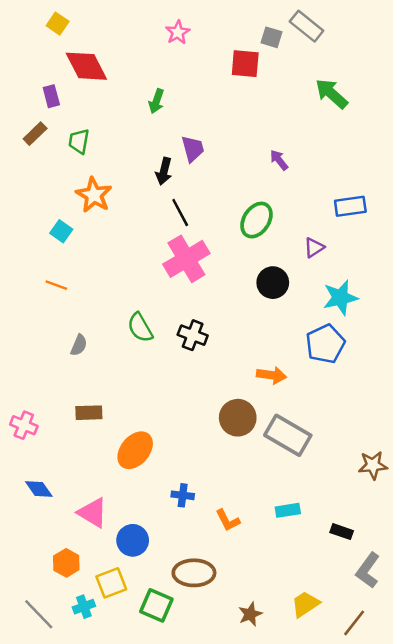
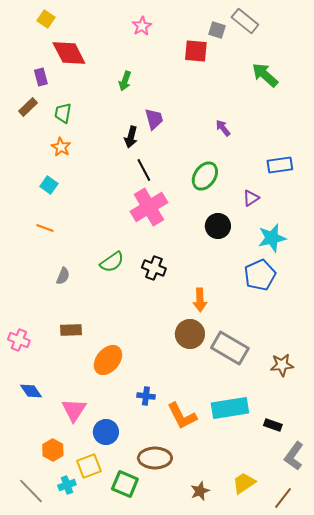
orange star: (94, 195) -> (61, 147), moved, size x0.7
green semicircle: (140, 328) -> (112, 262), turned -95
orange arrow: (272, 375) -> (200, 300), moved, turned 80
brown star: (373, 465) -> (282, 365), moved
cyan rectangle: (288, 510) -> (230, 408), size x1.8
pink triangle: (93, 513) -> (74, 410), turned 32
orange L-shape: (228, 520) -> (182, 416), size x1.5

